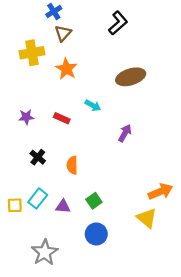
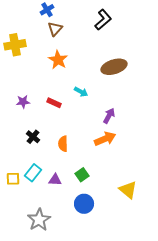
yellow cross: (32, 53) -> (15, 45), moved
orange arrow: (160, 192) -> (105, 139), moved

